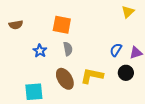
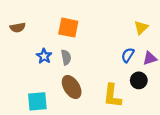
yellow triangle: (128, 12) -> (141, 28), moved
gray semicircle: (68, 49) -> (66, 57), moved
yellow L-shape: (92, 76) -> (112, 96), moved, turned -95

